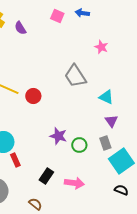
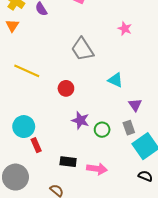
gray trapezoid: (75, 76) -> (82, 49), moved
red circle: (33, 96) -> (66, 88), moved
cyan triangle: (106, 97) -> (115, 80), moved
black rectangle: (46, 176) -> (68, 162), turned 63

